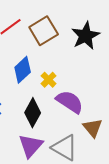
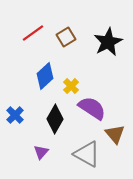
brown square: (44, 31) -> (66, 37), size x0.7
purple triangle: (31, 146) -> (41, 152), moved, size x0.6

